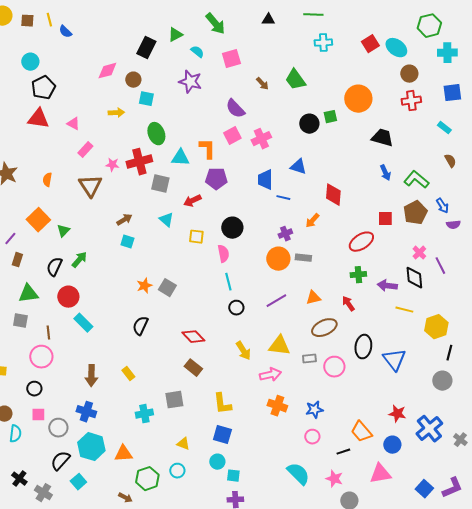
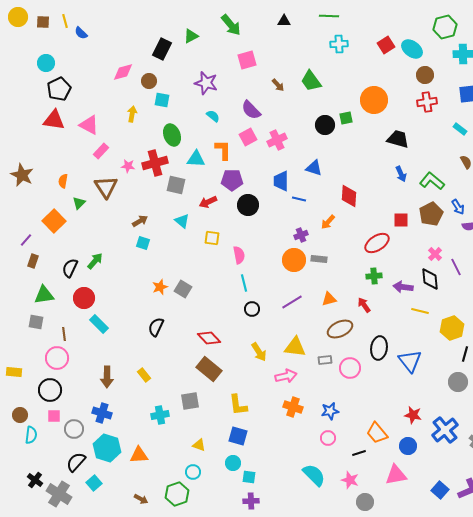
cyan semicircle: (197, 52) -> (213, 116), moved
yellow arrow: (116, 113) -> (132, 114), turned -77
pink triangle: (73, 124) -> (89, 125), size x1.5
black circle: (232, 228) -> (248, 205), moved
green triangle: (63, 231) -> (79, 203), moved
brown rectangle: (193, 368) -> (209, 369), size x1.4
black circle: (34, 389) -> (50, 390), size x1.5
green hexagon: (147, 479) -> (177, 494), moved
gray cross: (43, 493) -> (59, 494), size x1.4

